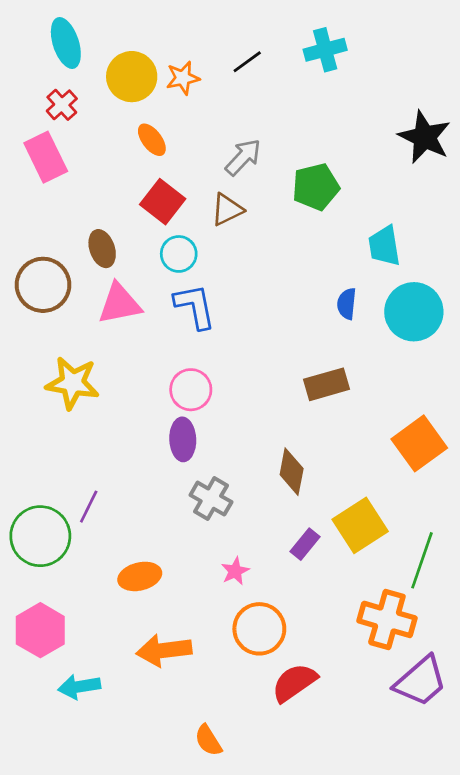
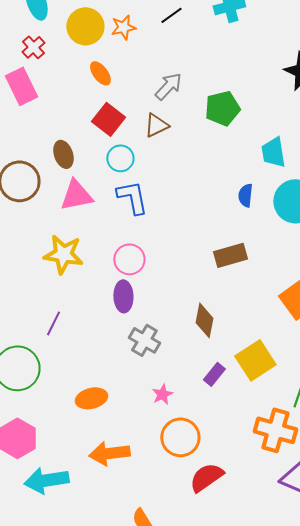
yellow star: (73, 383) -> (63, 254), moved
purple line: (89, 507) -> (53, 323), moved
cyan arrow: (79, 687) -> (46, 480), size x1.4

